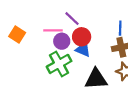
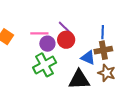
purple line: (72, 19) -> (65, 28), moved
blue triangle: (83, 49) -> (88, 58), moved

